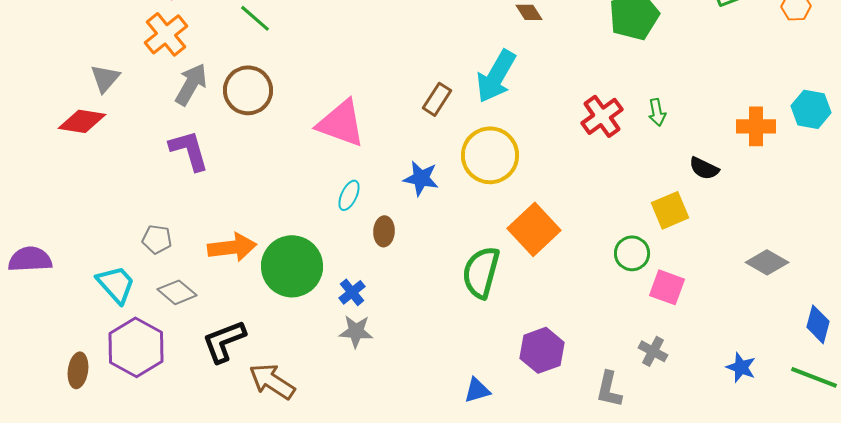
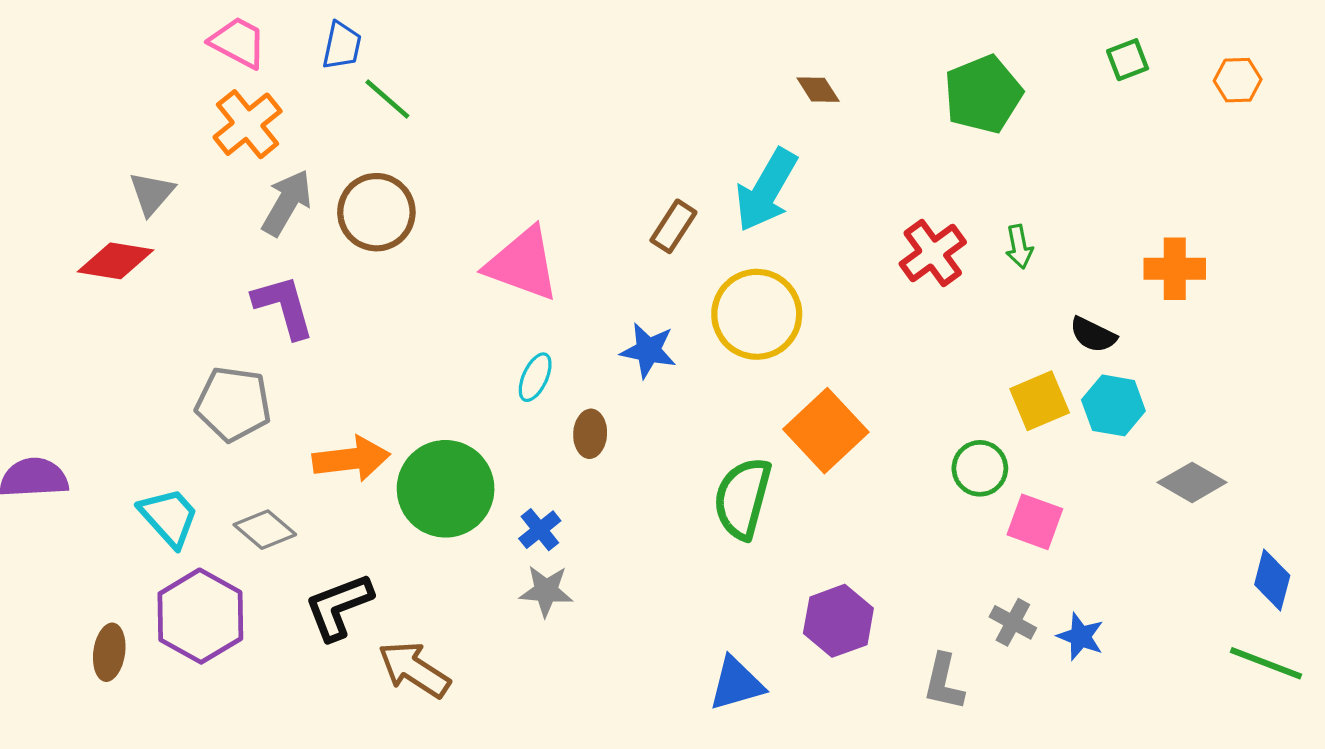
cyan hexagon: (811, 109) -> (1113, 405), moved
gray pentagon: (157, 239) -> (233, 404), moved, size x1.6
blue star: (741, 367) -> (1080, 637), moved
blue triangle: (477, 390) -> (736, 684), size x1.4

